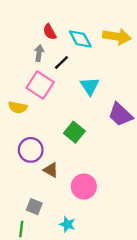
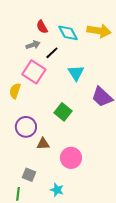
gray arrow: (39, 53) -> (33, 45), turned 64
yellow semicircle: (18, 107) -> (15, 91), turned 98
brown triangle: (51, 170) -> (43, 144), turned -32

